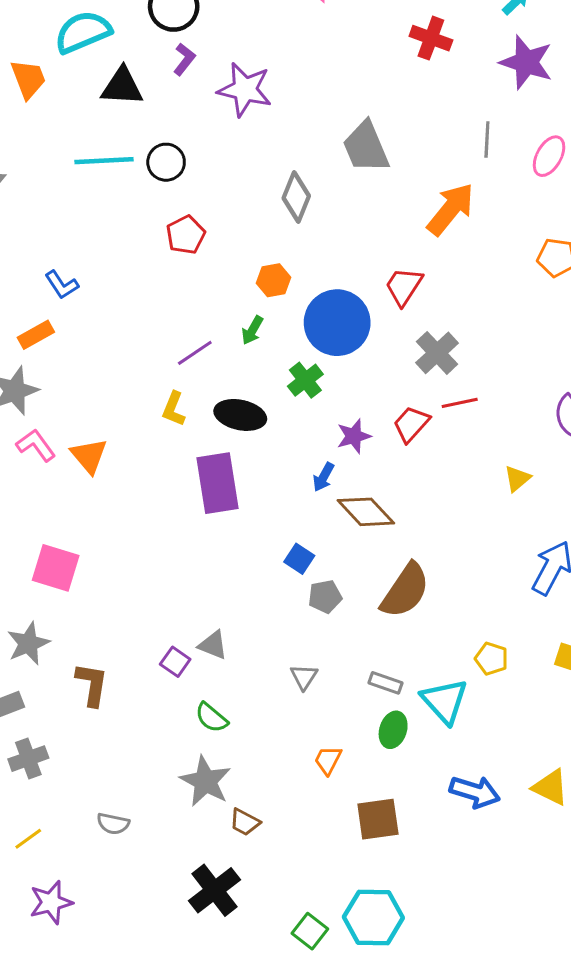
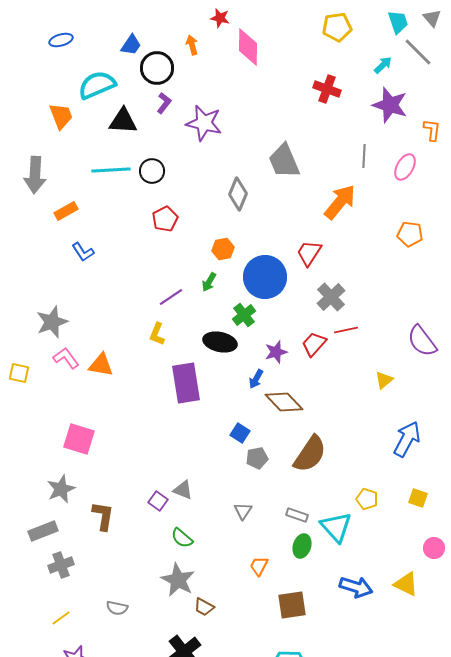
orange rectangle: (36, 335) -> (66, 211), moved
black ellipse: (240, 415) -> (220, 342), moved
orange triangle: (89, 456) -> (101, 365), turned -40

